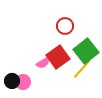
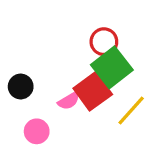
green square: (86, 51) -> (112, 67), moved
black circle: (12, 81) -> (21, 86), moved

